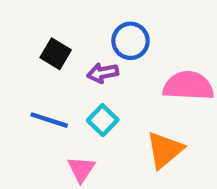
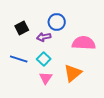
black square: (56, 54) -> (22, 28), turned 32
pink triangle: (81, 169) -> (46, 78), moved

